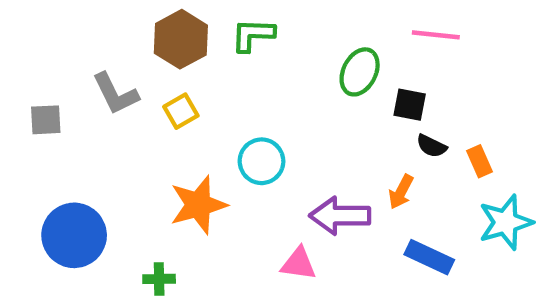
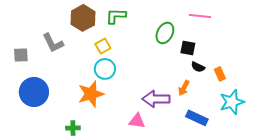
yellow square: (181, 111) -> (103, 46), moved
cyan circle: (262, 161) -> (105, 69), moved
blue circle: (74, 235) -> (34, 92), moved

